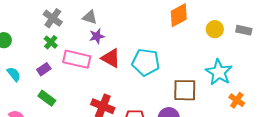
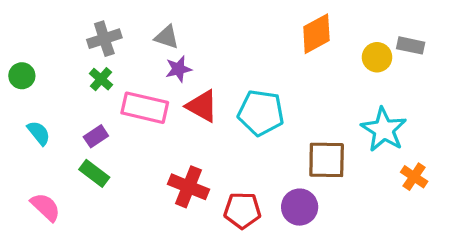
gray cross: (53, 18) -> (104, 39), turned 36
gray rectangle: (244, 30) -> (411, 45), moved
purple rectangle: (44, 69) -> (96, 136), moved

